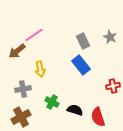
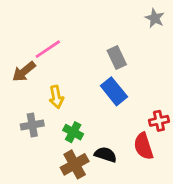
gray star: (110, 37) -> (155, 18), moved
green cross: (52, 102) -> (73, 132), moved
brown cross: (21, 117) -> (75, 164), moved
red semicircle: (98, 117) -> (143, 146), moved

